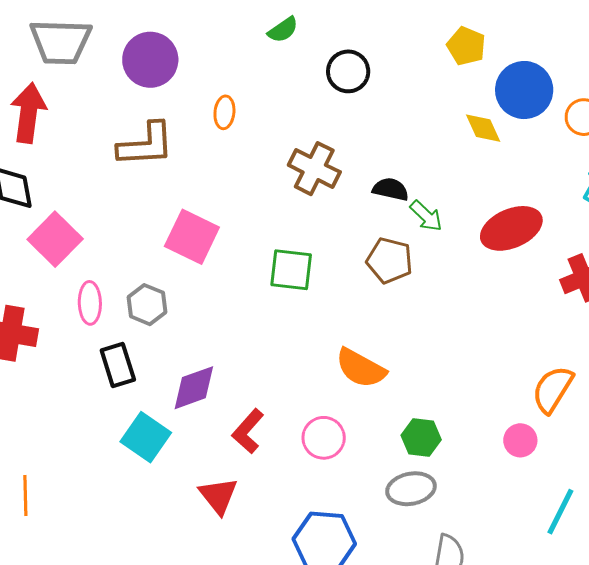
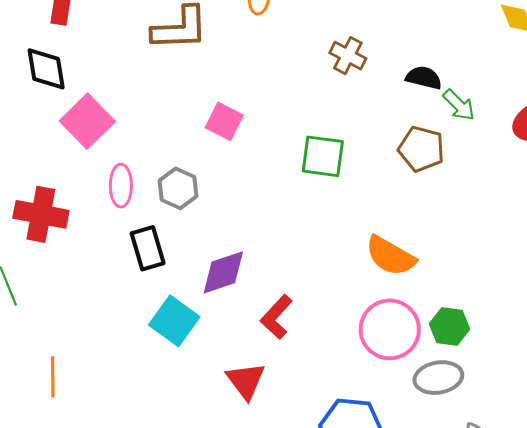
brown cross: (314, 169) -> (348, 56), size x0.7
pink square: (192, 237) -> (224, 121), size x0.7
pink circle: (324, 438) -> (390, 329), moved, size x1.4

